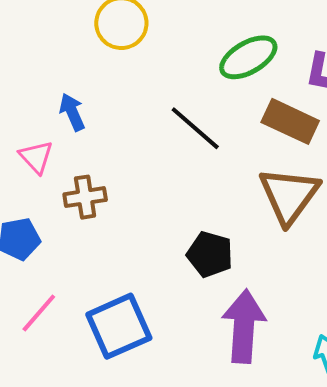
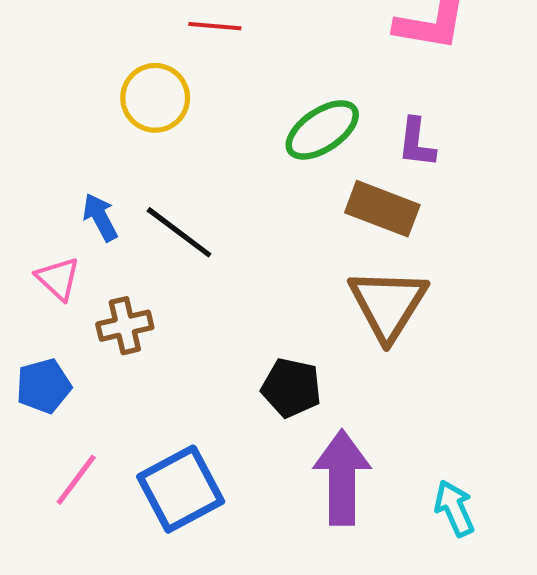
black line: (195, 128) -> (179, 232), moved

